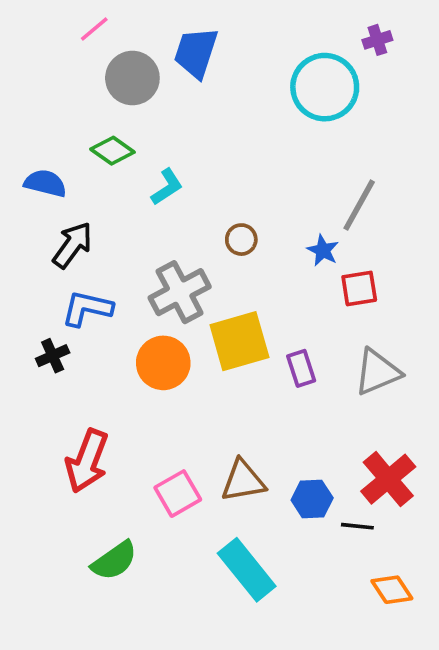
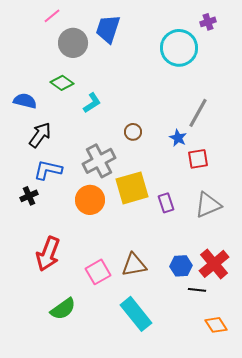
blue hexagon: (312, 499) -> (181, 266), moved

